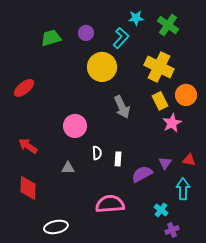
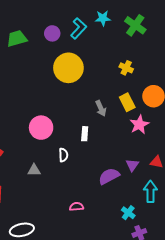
cyan L-shape: (121, 38) -> (79, 28), moved
yellow cross: (159, 67) -> (126, 68), size x0.5
gray arrow: (122, 107) -> (101, 108), moved, size x0.7
white rectangle: (118, 159) -> (85, 134), moved
pink semicircle: (110, 204) -> (77, 207), size x0.5

